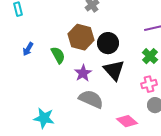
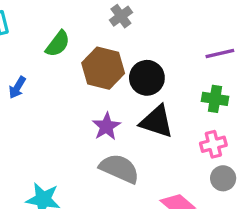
green semicircle: (58, 55) -> (58, 44), moved, turned 66
green cross: (150, 56) -> (215, 99), turned -35
black triangle: (114, 70) -> (157, 122), turned -30

